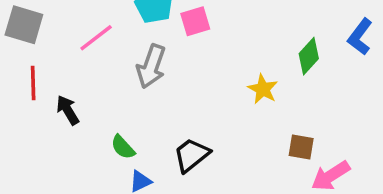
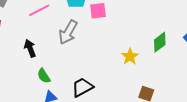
black arrow: (68, 110) -> (30, 48), moved

